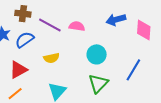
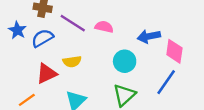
blue arrow: (116, 20) -> (149, 36), moved
pink diamond: (144, 30) -> (174, 51), moved
red triangle: (18, 70) -> (47, 73), moved

